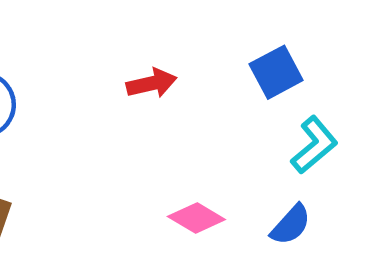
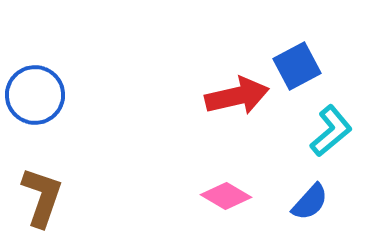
red arrow: (152, 83) -> (237, 96), moved, size x1.4

